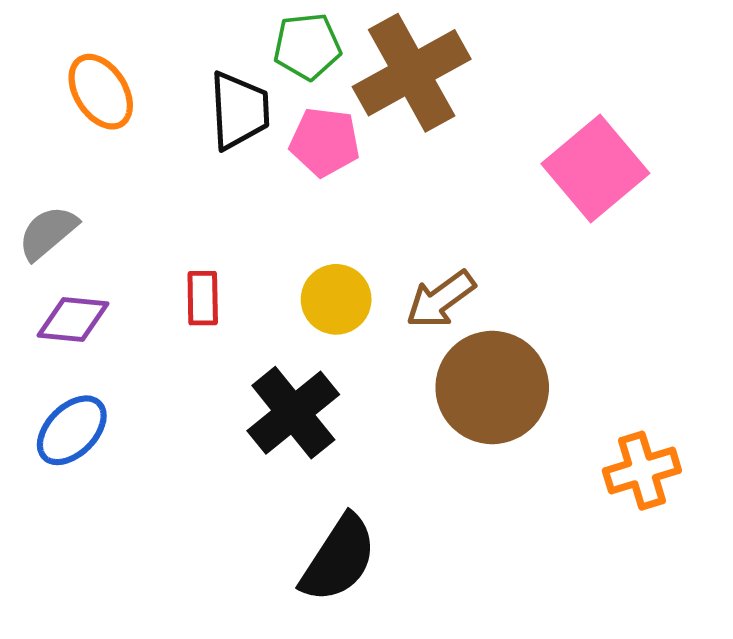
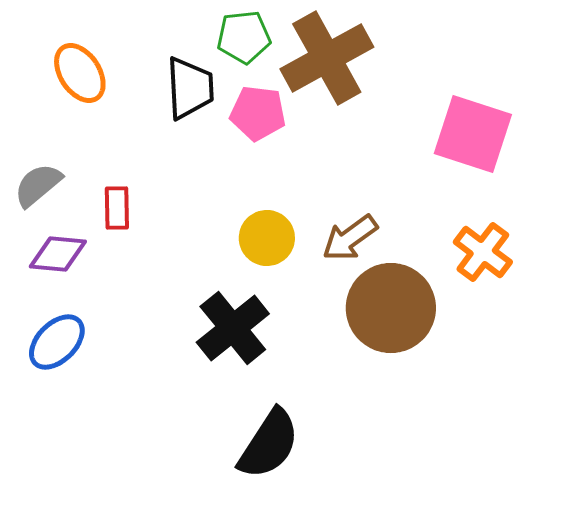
pink square: (595, 168) -> (473, 134), turned -32
red rectangle: (203, 298) -> (117, 208), moved
orange cross: (642, 471) -> (483, 252), moved, turned -36

